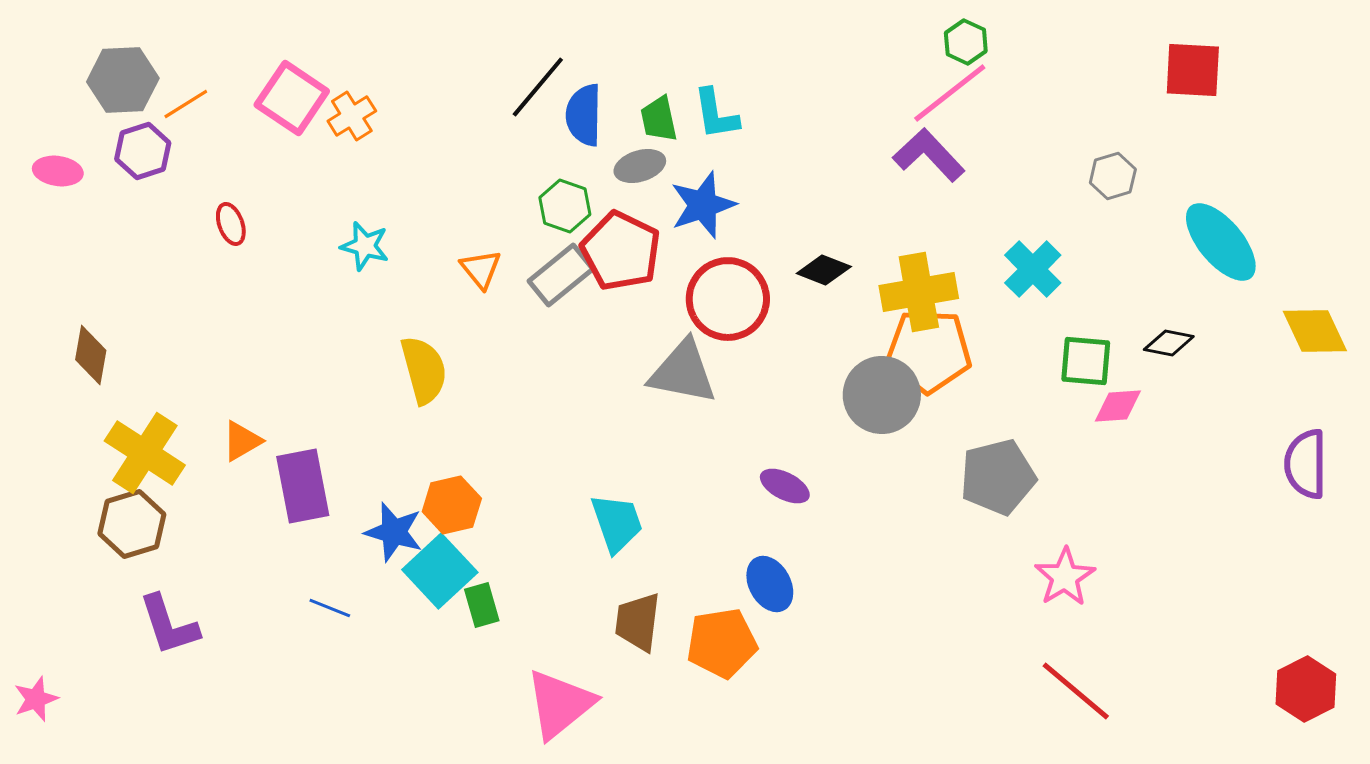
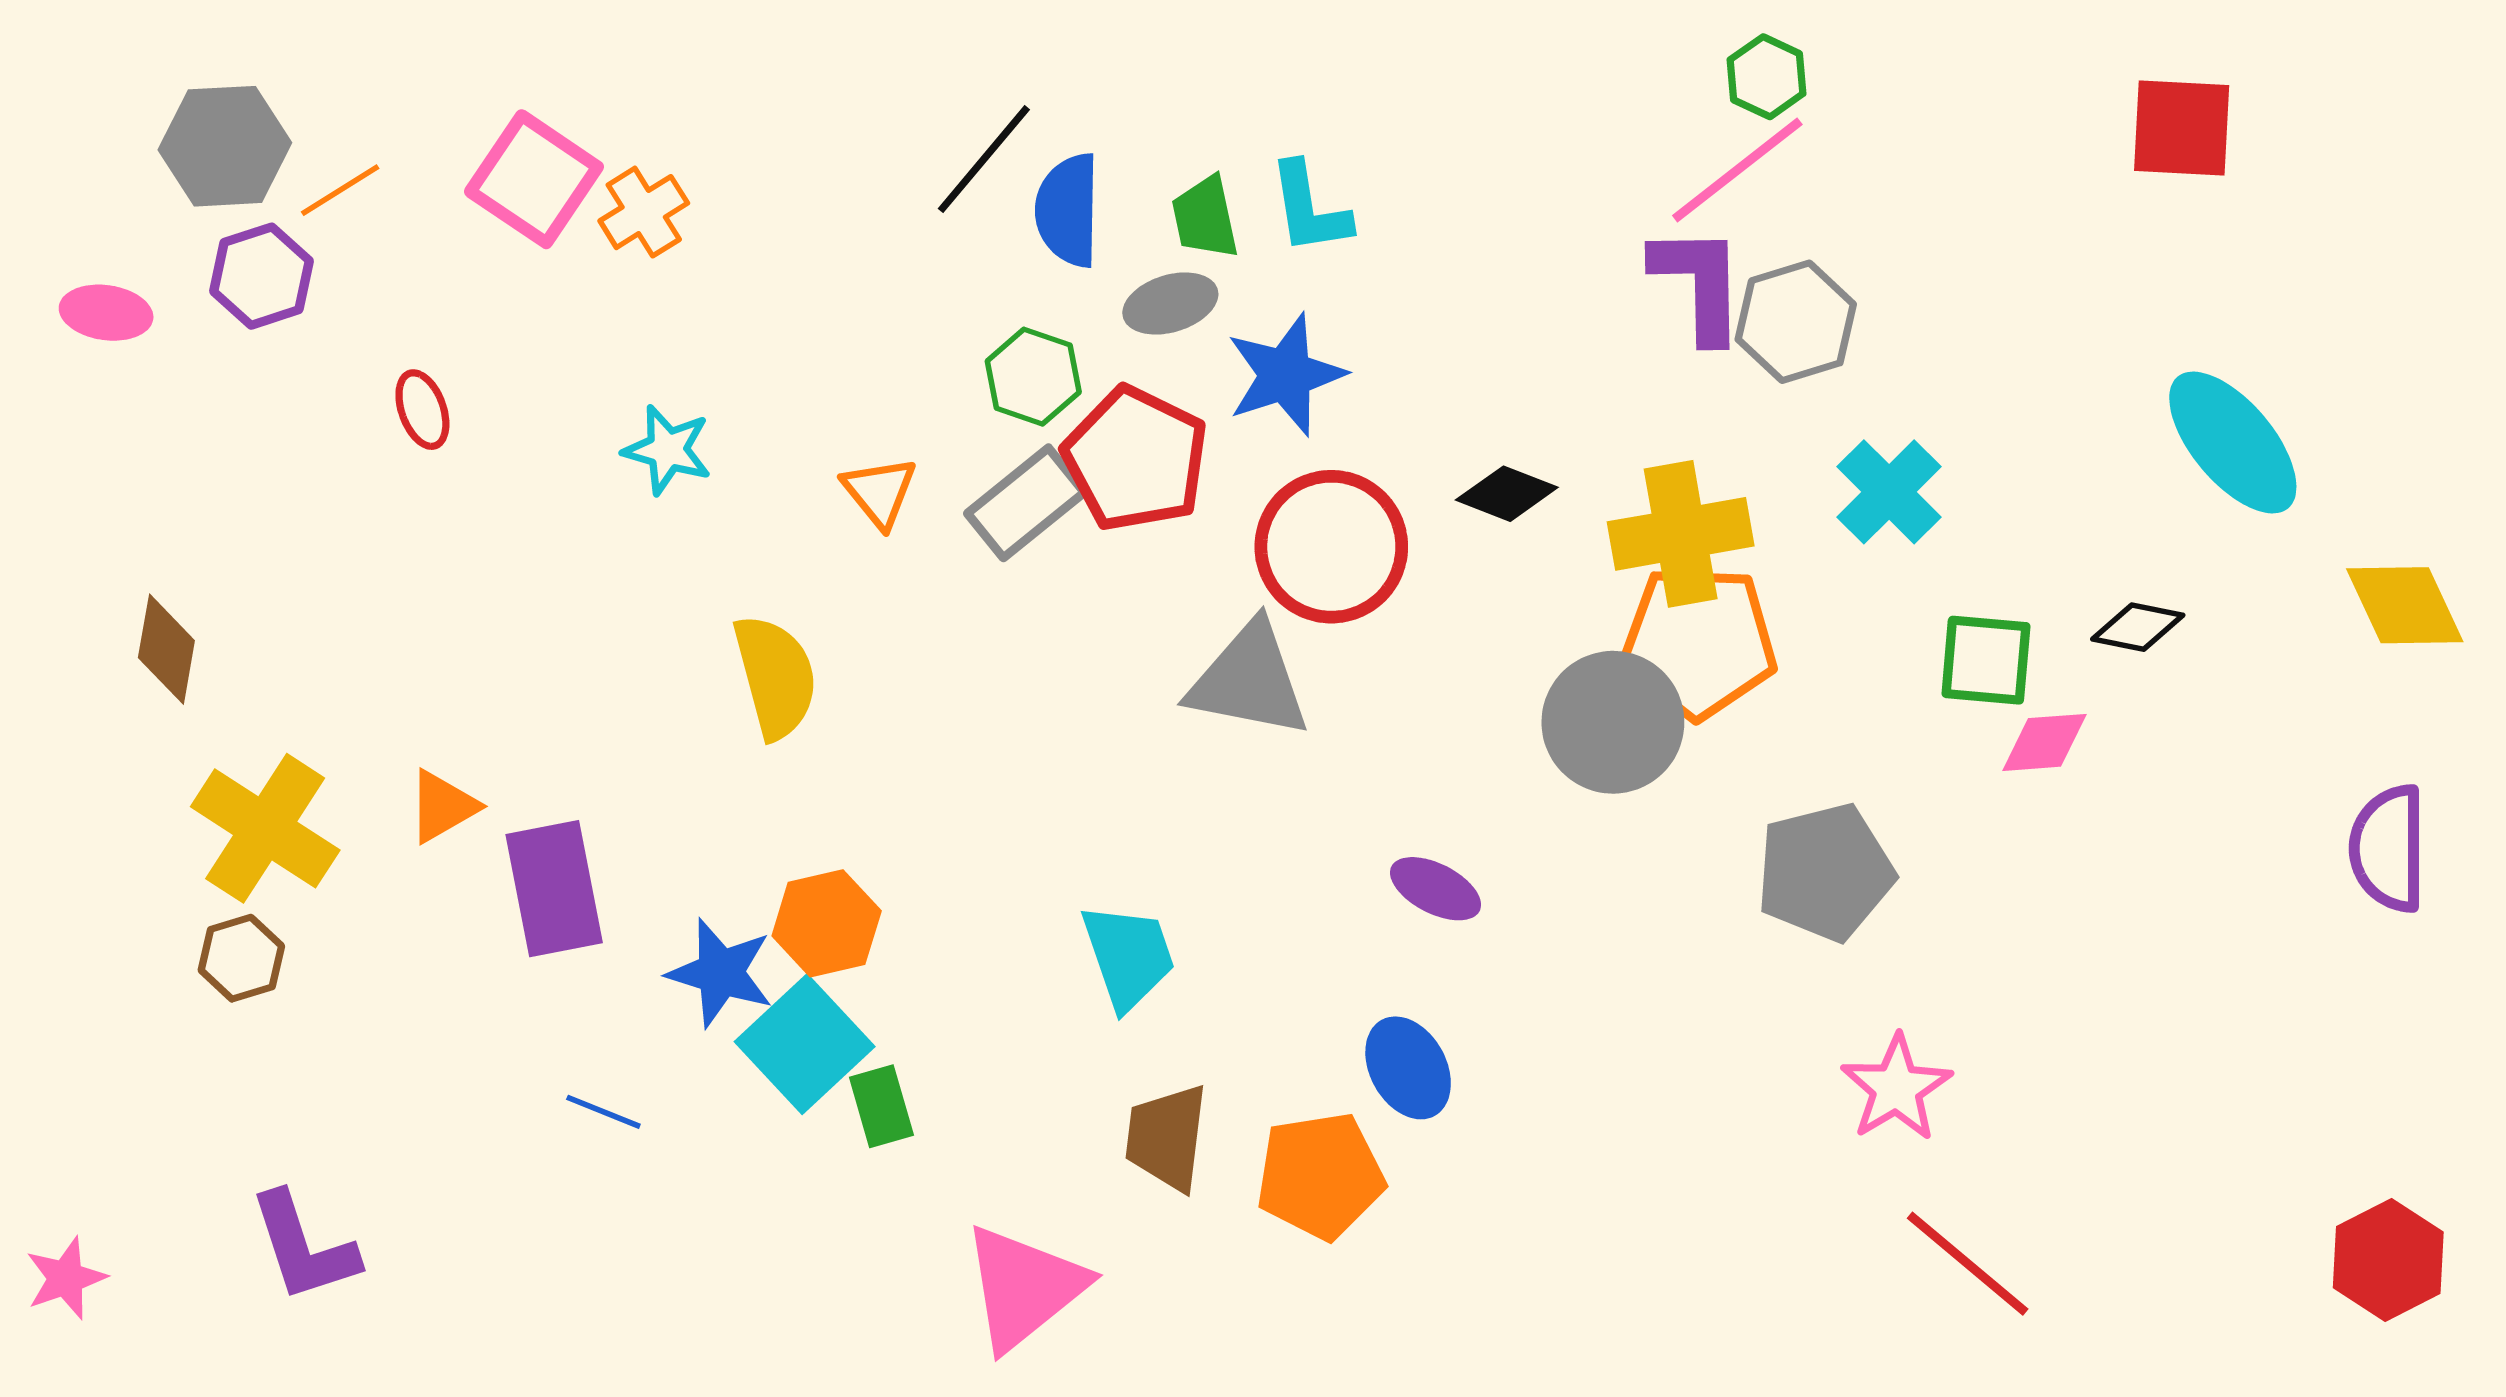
purple L-shape: (929, 155) -> (1699, 283), turned 42
gray hexagon: (1113, 176) -> (1796, 322), moved, size x1.4
brown hexagon: (132, 524) -> (241, 958), size x0.7
pink star: (1065, 577) -> (1896, 1088), moved
purple L-shape: (169, 625) -> (304, 1247), moved

